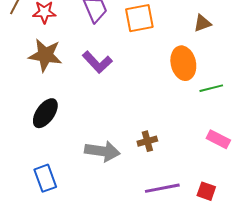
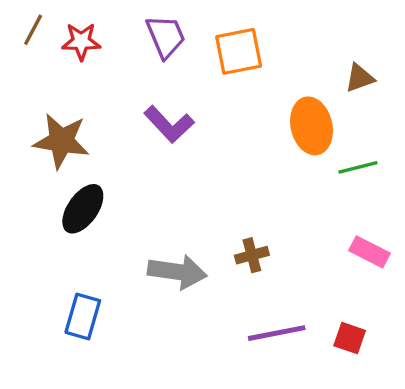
brown triangle: (202, 23) -> (360, 78), moved
brown star: (45, 55) -> (61, 141), moved
blue rectangle: (45, 178) -> (83, 316), turned 36

